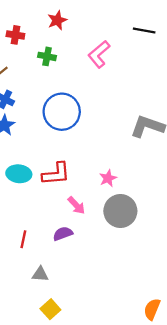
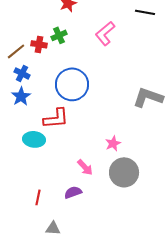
red cross: (15, 35) -> (39, 44), moved
green cross: (47, 56) -> (59, 35), turned -35
red L-shape: (56, 174) -> (56, 118), moved

